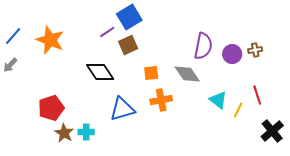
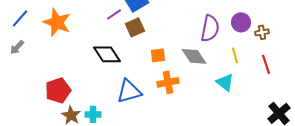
purple circle: (232, 54) -> (241, 22), moved
red line: (257, 95) -> (266, 64), moved
yellow line: (238, 110) -> (235, 55), moved, turned -42

